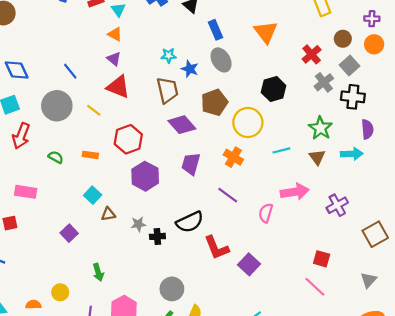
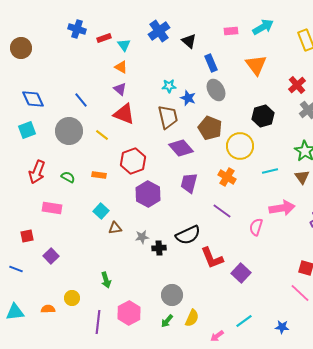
brown pentagon: (214, 102) -> (210, 128), turned -30
red arrow: (21, 136) -> (37, 172), moved
pink rectangle: (26, 192) -> (52, 208), moved
purple square: (69, 233) -> (51, 256), moved

